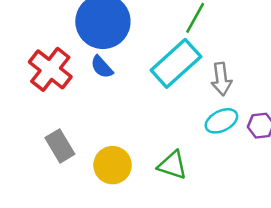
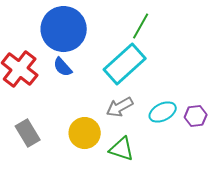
gray arrow: (221, 79) -> (120, 107), moved, turned 68
yellow circle: (113, 165) -> (85, 133), moved

